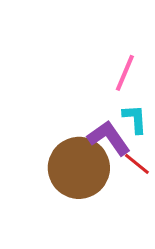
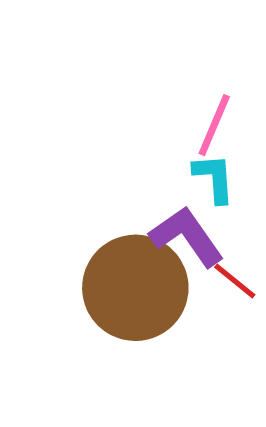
cyan L-shape: (135, 119) -> (214, 178), moved

